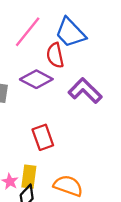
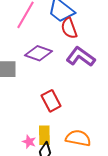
red semicircle: (55, 55) -> (69, 28), moved

